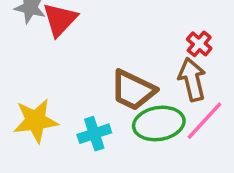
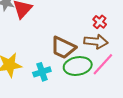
brown arrow: (192, 79) -> (96, 42), turned 110

